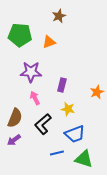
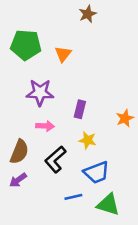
brown star: (59, 16) -> (88, 14), moved
orange triangle: (49, 42) -> (63, 54), turned -32
pink arrow: (35, 98) -> (45, 126), turned 120

